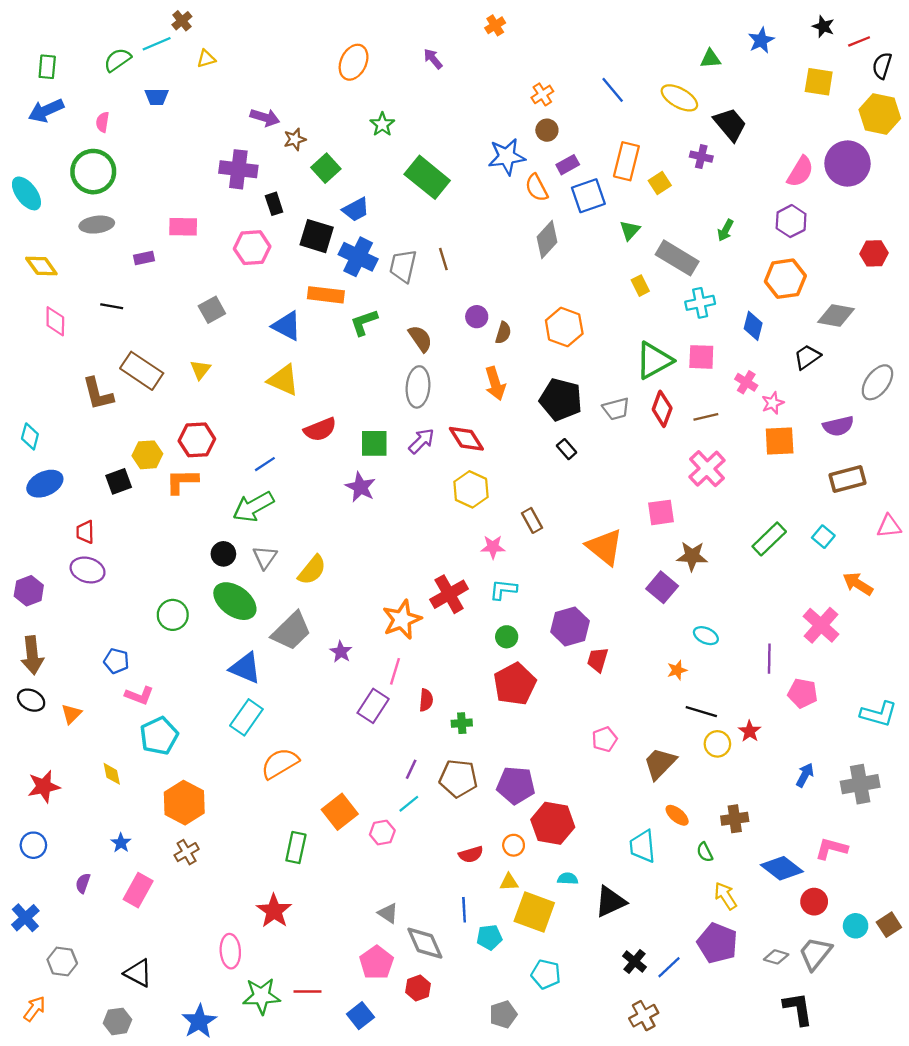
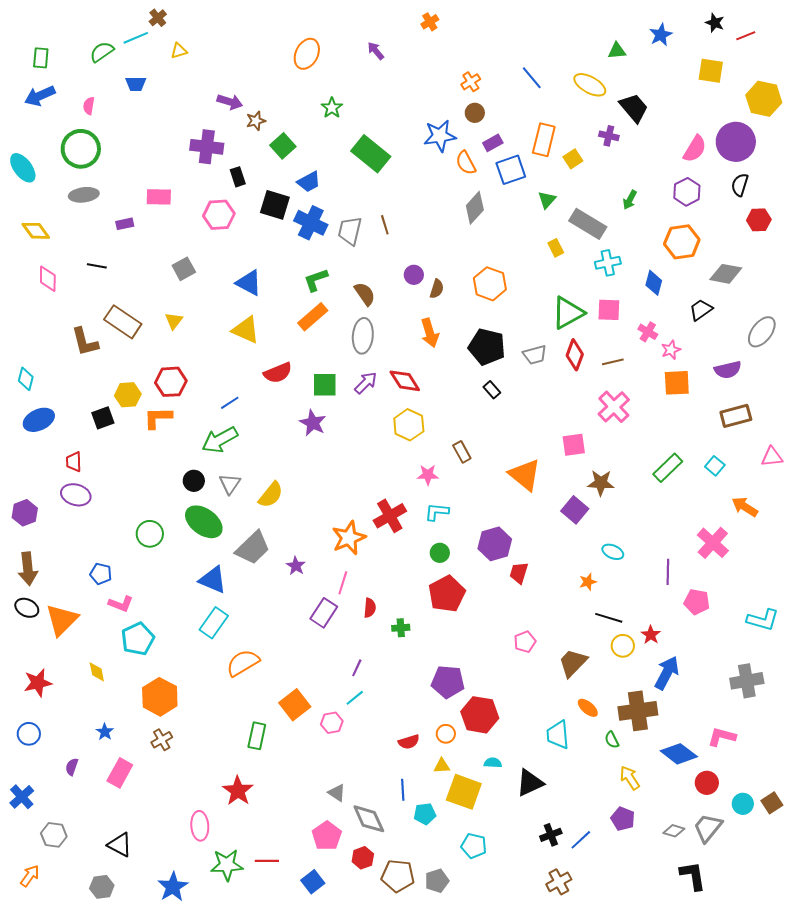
black semicircle: (882, 66) -> (740, 185), moved
orange rectangle: (326, 295) -> (313, 317), moved, turned -48
orange triangle: (71, 714) -> (62, 620), size x1.8
blue arrow: (805, 775) -> (667, 673), moved, size x1.6
brown pentagon: (458, 778) -> (398, 876), moved
brown cross: (735, 819) -> (638, 711), size x1.6
purple pentagon: (717, 943) -> (623, 819), size x0.7
black cross: (634, 962) -> (551, 835), turned 30

